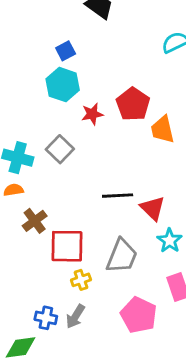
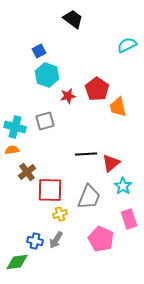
blue square: (66, 51) -> (39, 51), moved
gray square: (60, 149) -> (45, 121), turned 30
red triangle: (153, 208) -> (111, 163), turned 36

